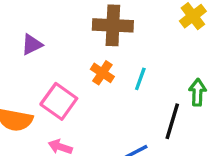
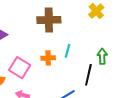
orange cross: (102, 73) -> (48, 58), moved, turned -32

